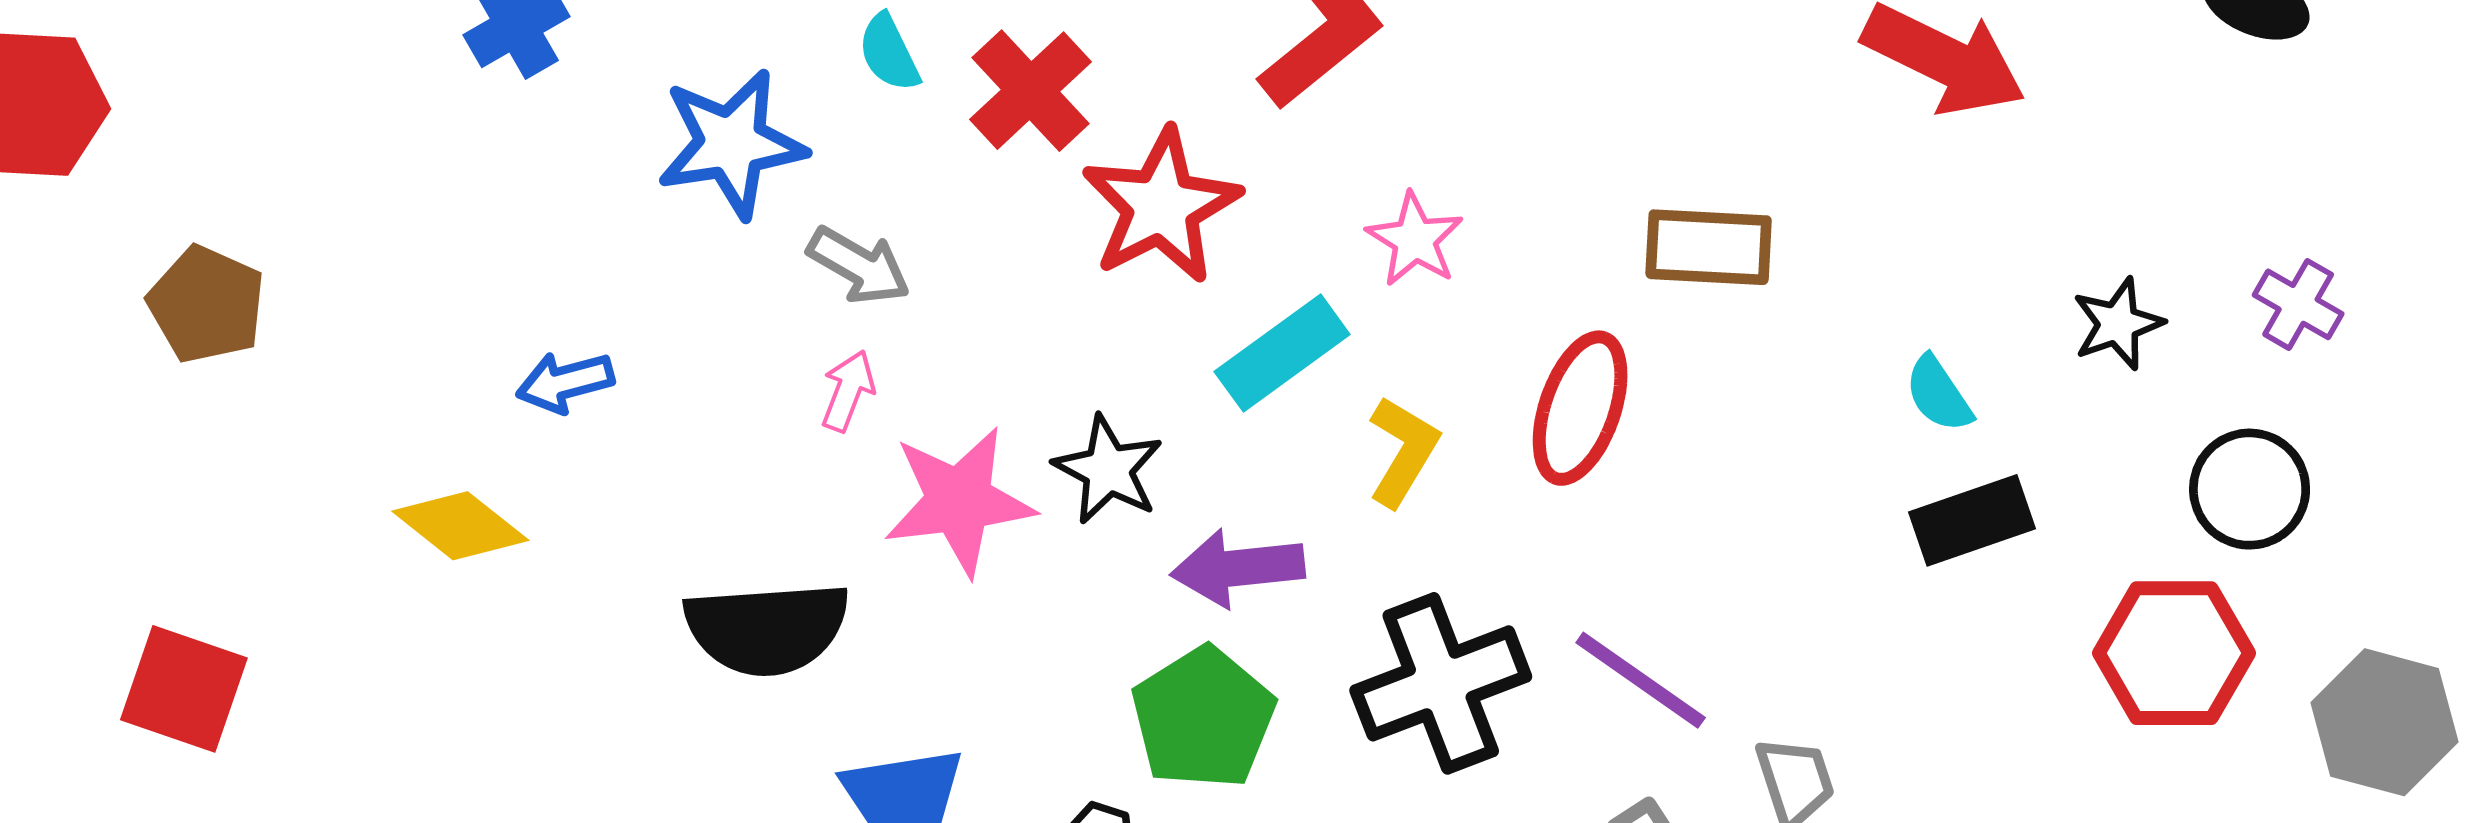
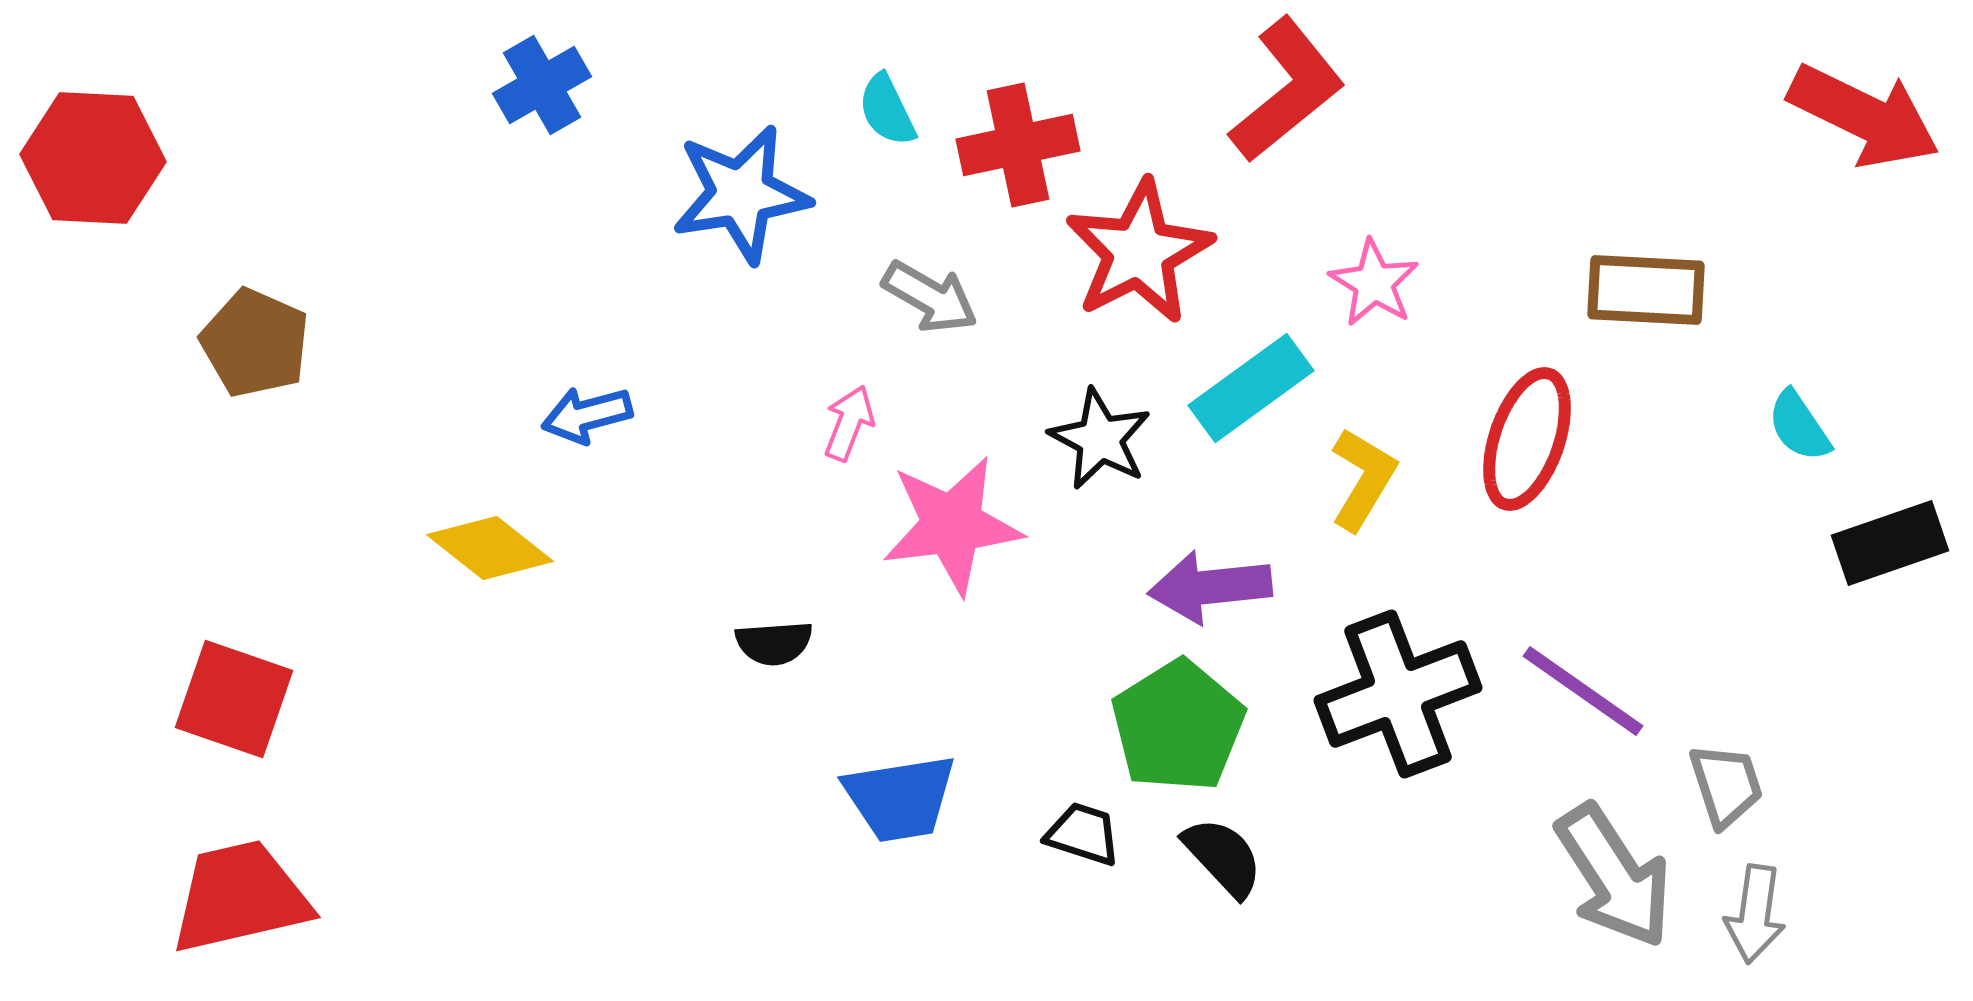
red cross: (1030, 91) -> (1018, 145), turned 31
gray arrow: (859, 266) -> (930, 297), moved
cyan semicircle: (1939, 394) -> (1799, 426), moved
black star: (1108, 470) -> (1100, 439), moved
black semicircle: (767, 628) -> (774, 643), size x0.5

